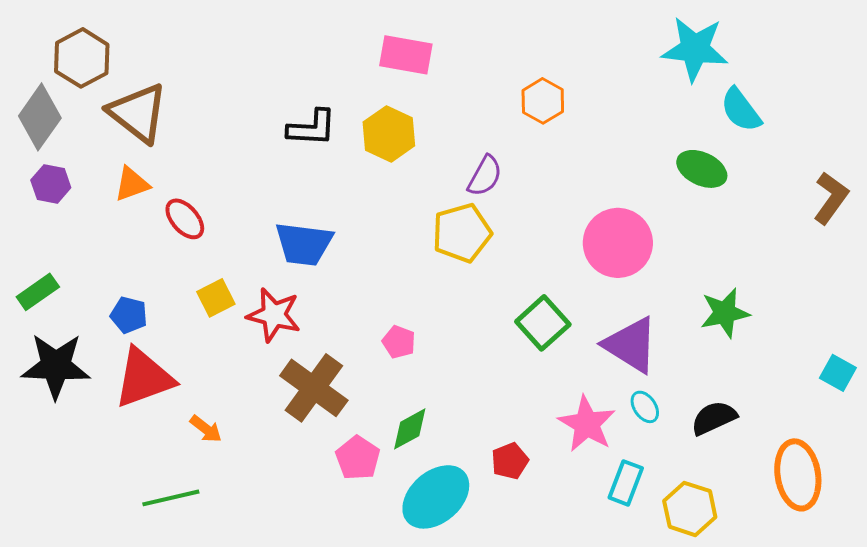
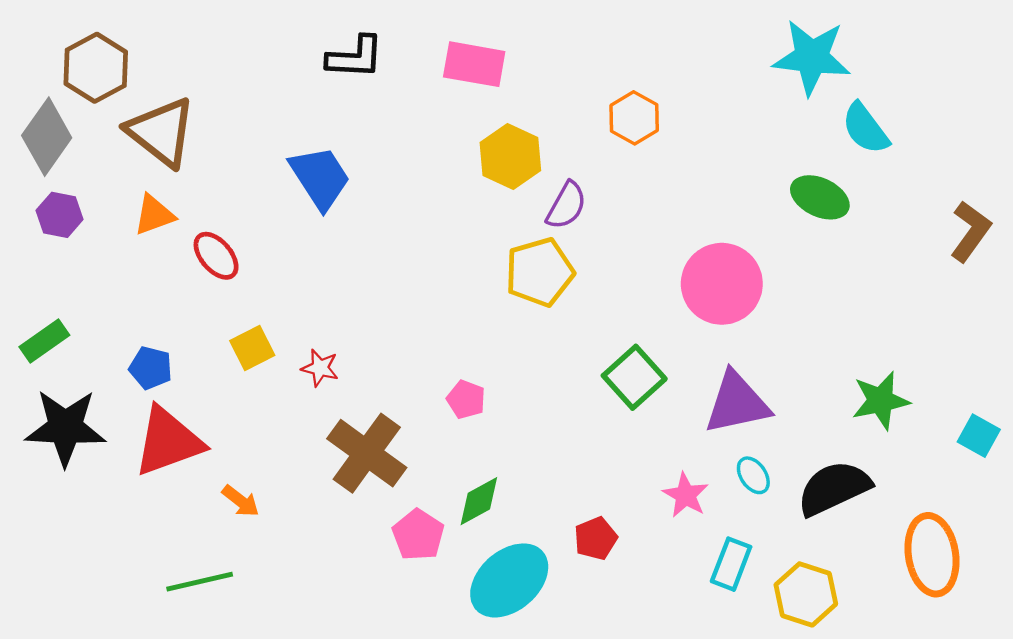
black L-shape: (312, 128) -> (355, 57), moved
yellow hexagon: (389, 134) -> (510, 156), moved
blue trapezoid: (304, 244) -> (320, 178), moved, turned -130
green star: (725, 313) -> (881, 401), moved
red star: (274, 315) -> (320, 368), size x0.6
purple triangle: (631, 345) -> (737, 403), turned -44
black semicircle: (714, 418) -> (834, 488), size x1.4
pink star: (587, 424) -> (686, 495), size x0.7

